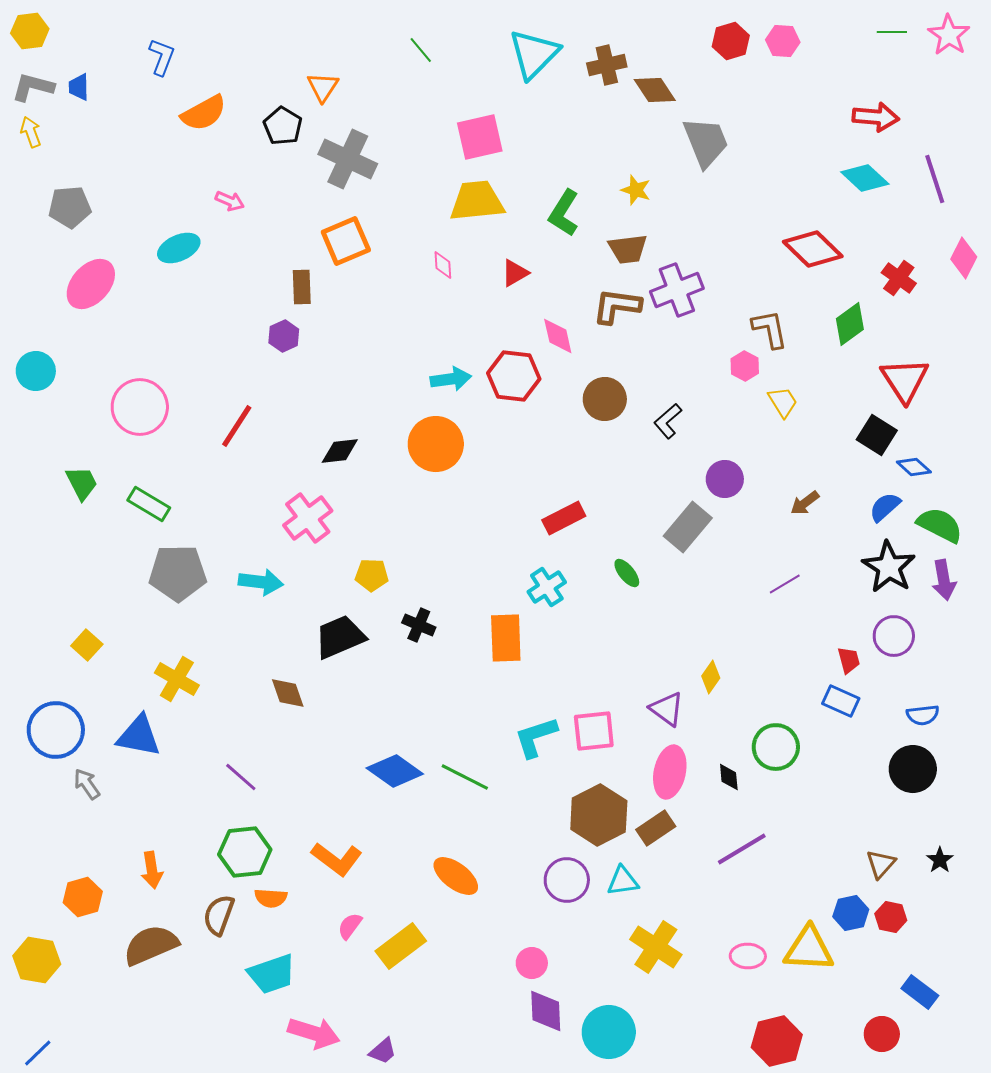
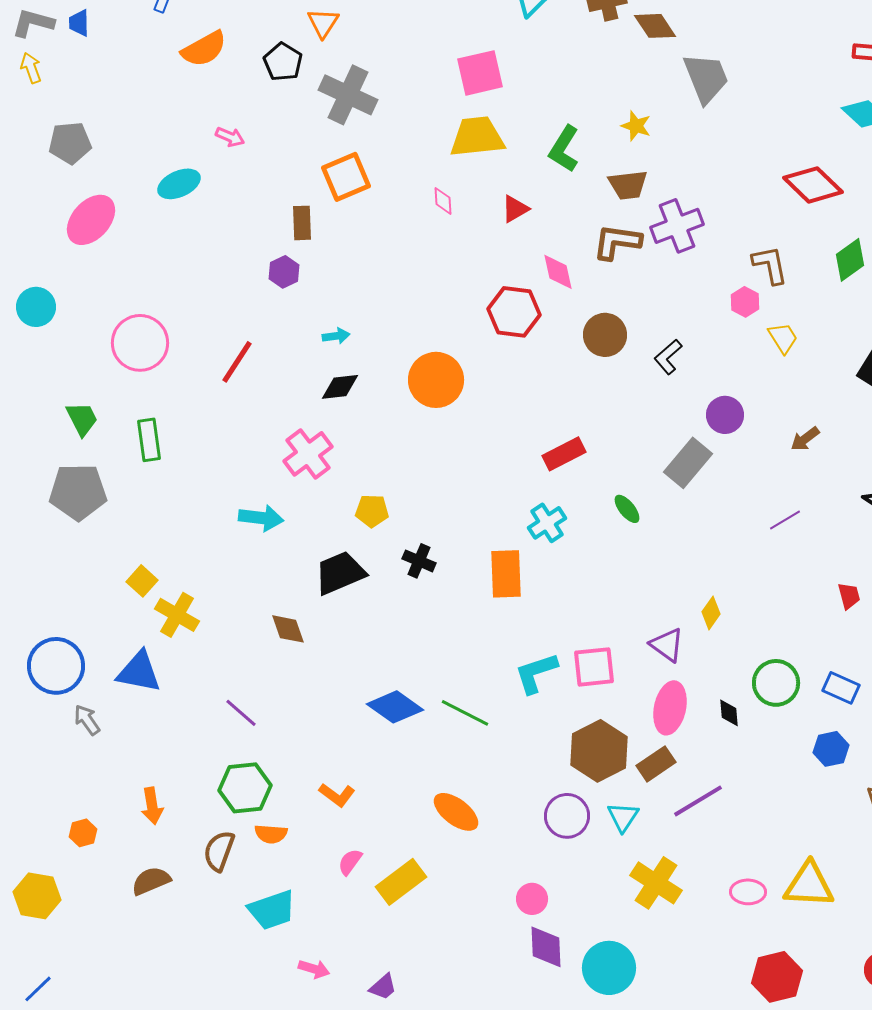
cyan arrow: (451, 379) -> (336, 336), moved, size x0.7
green rectangle: (149, 504) -> (149, 440), turned 51
gray pentagon: (178, 573) -> (78, 492), moved
yellow square: (87, 645) -> (142, 581), moved
blue rectangle: (841, 701) -> (841, 688), moved
purple line: (742, 849) -> (698, 801), moved
orange L-shape: (337, 859) -> (337, 795), size x0.7
cyan triangle: (623, 881) -> (623, 817), turned -48
orange hexagon: (83, 897) -> (83, 833), size x0.7
blue hexagon: (851, 913) -> (831, 749), moved
brown semicircle: (151, 945) -> (151, 881), size x0.7
pink arrow: (314, 1033) -> (314, 969), size x0.6

